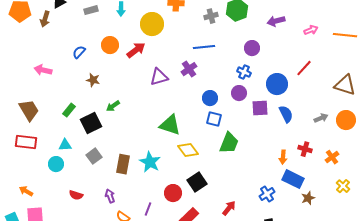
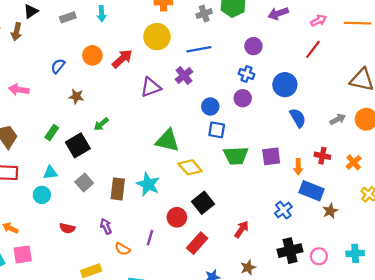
yellow circle: (152, 24) -> (157, 37), moved
red line: (304, 68) -> (313, 49), moved
purple square: (260, 108) -> (271, 156), moved
green trapezoid: (229, 143) -> (236, 156), turned 70

